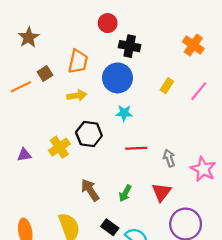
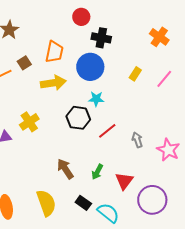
yellow arrow: (77, 96) -> (53, 83), size x1.4
black hexagon: (89, 134) -> (78, 118), moved
yellow cross: (59, 147) -> (29, 122), moved
red line: (136, 148) -> (107, 131), turned -36
red triangle: (161, 192) -> (124, 181), moved

